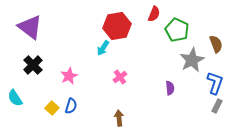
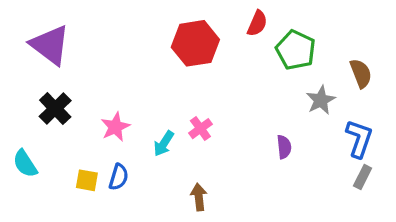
cyan arrow: (103, 48) -> (164, 144), moved
gray star: (192, 60) -> (321, 100), size x0.7
yellow square: (52, 108) -> (87, 180), turned -32

